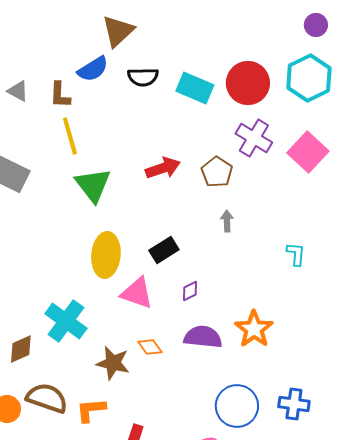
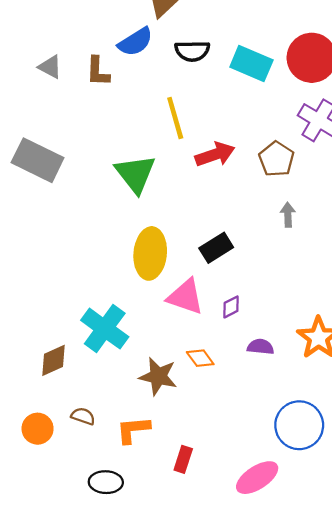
yellow line: (70, 136) -> (175, 118), moved
purple diamond: (190, 291) -> (231, 307), moved
purple semicircle: (203, 337) -> (261, 347), size x0.6
brown semicircle: (47, 398) -> (83, 416), size x0.5

